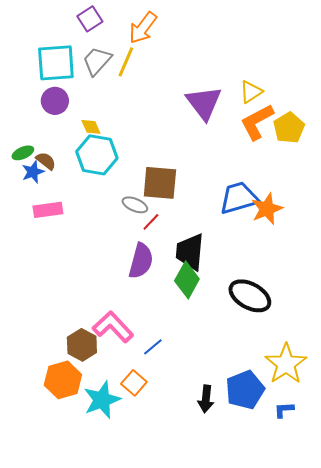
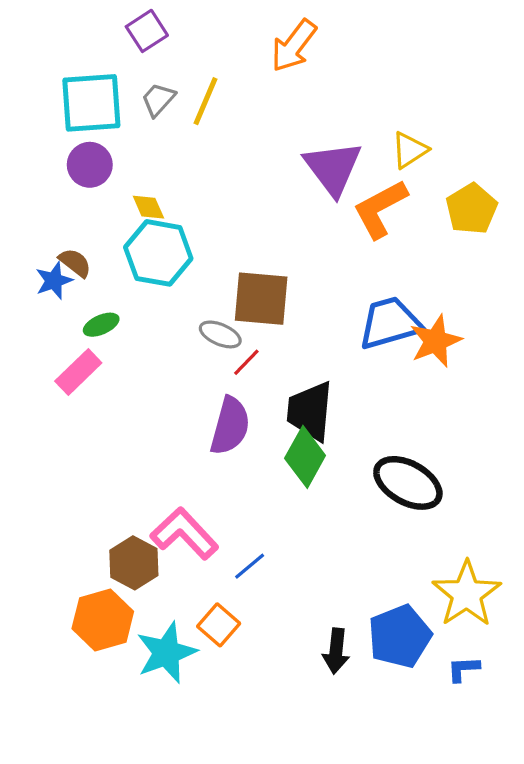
orange arrow: (143, 28) -> (294, 46), moved
gray trapezoid: (97, 61) -> (158, 100), size x0.7
orange L-shape: (257, 122) -> (380, 209), moved
green ellipse: (23, 153) -> (101, 325), moved
pink rectangle: (48, 210) -> (78, 372), moved, turned -36

